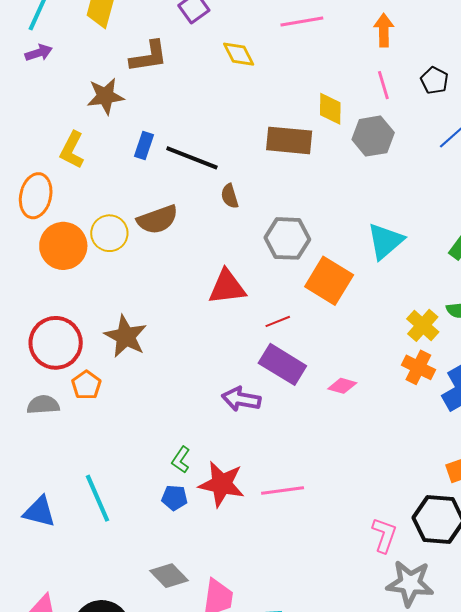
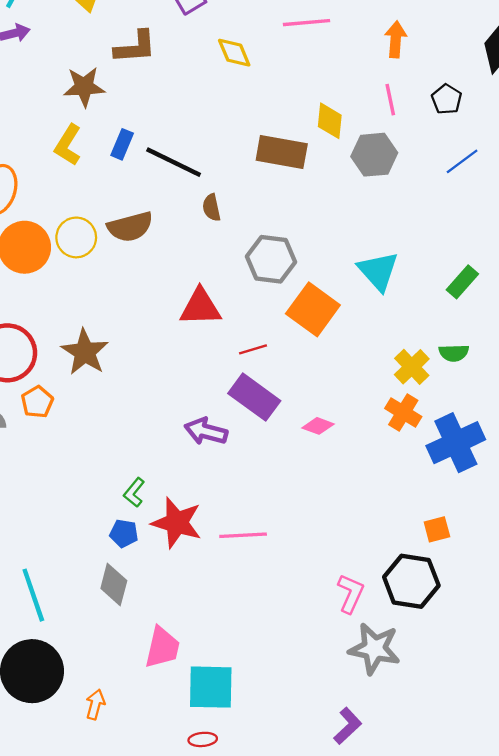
yellow L-shape: (72, 150) -> (68, 145), moved
cyan triangle: (385, 241) -> (378, 271), turned -36
cyan line: (98, 498) -> (33, 595), moved
gray diamond: (169, 576) -> (114, 585), moved, turned 54

